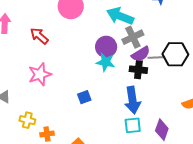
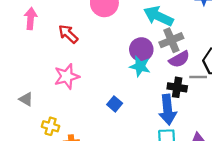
gray line: (156, 58) -> (198, 77), moved
black cross: (138, 70) -> (177, 87), moved
blue square: (84, 97) -> (115, 104), turned -32

